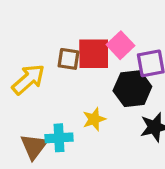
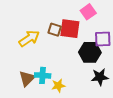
pink square: (120, 45) -> (88, 12), moved
yellow star: (94, 119) -> (58, 86), moved

